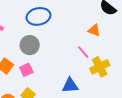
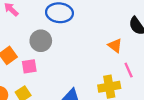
pink line: (83, 52) -> (129, 70), moved

